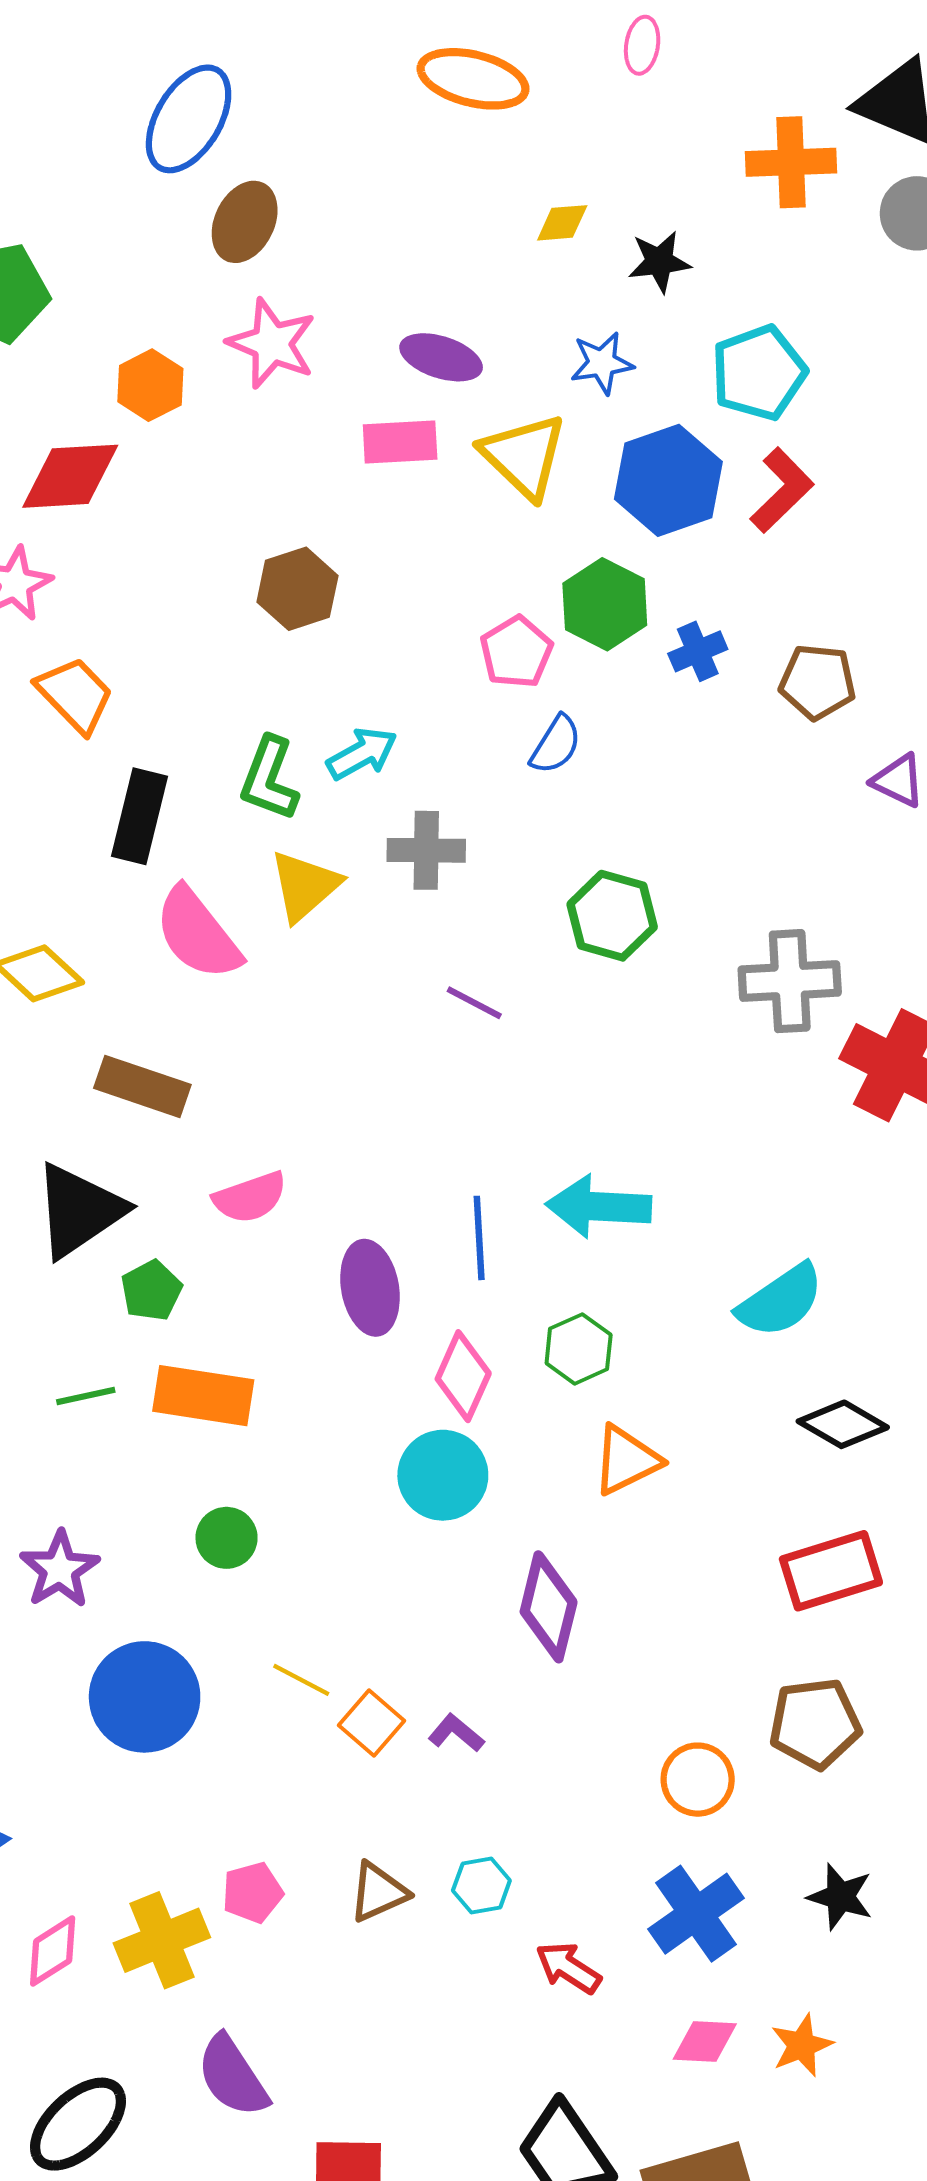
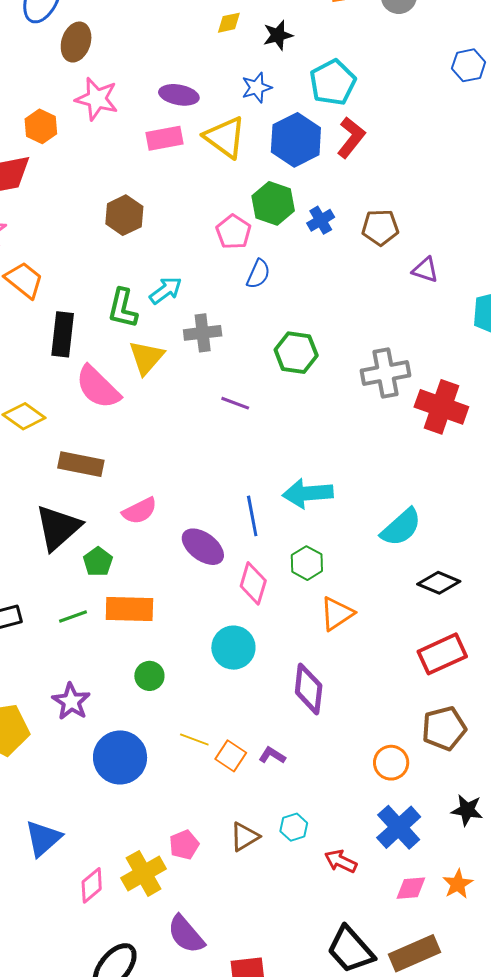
purple ellipse: (370, 1288) -> (203, 547), turned -36
cyan circle: (443, 1475) -> (233, 648), moved

